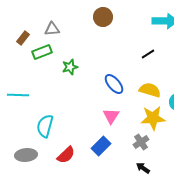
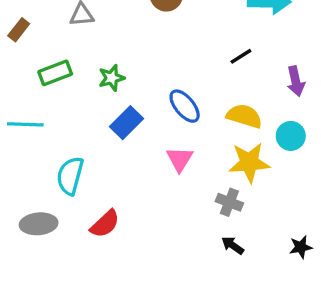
brown rectangle: (23, 38) -> (19, 30), moved
green rectangle: (42, 52) -> (55, 73), moved
gray cross: (141, 142) -> (229, 202), turned -35
blue rectangle: (101, 146) -> (127, 123), moved

